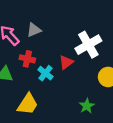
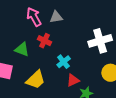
red triangle: (66, 62) -> (73, 80), moved
cyan cross: (45, 73) -> (64, 62), moved

